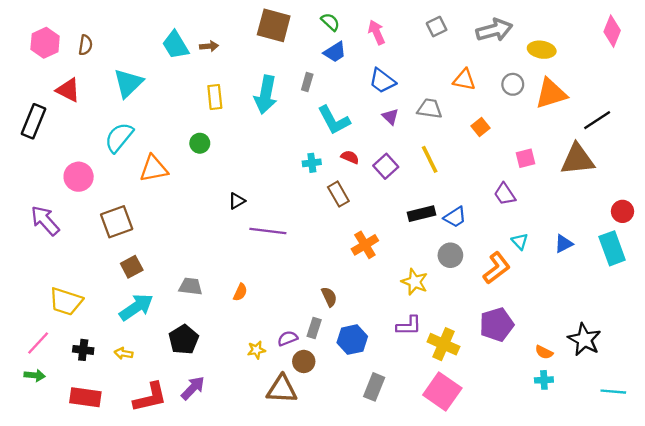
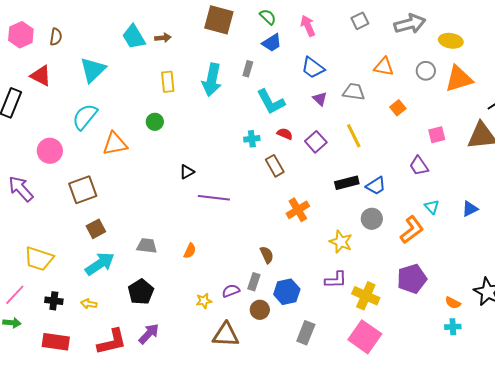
brown circle: (304, 361) -> (260, 310), moved

